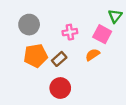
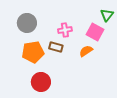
brown rectangle: (59, 59) -> (56, 47), moved, turned 56
red circle: (60, 88) -> (41, 82), moved

